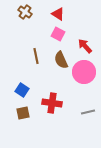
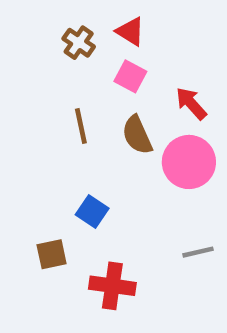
brown cross: (25, 12) -> (79, 43), moved
blue square: (22, 90) -> (92, 212), moved
red cross: (52, 103) -> (112, 286), moved

